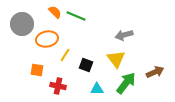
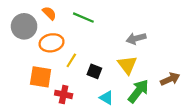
orange semicircle: (55, 12) -> (49, 13), moved
orange square: (37, 70) -> (41, 77), size x1.5
cyan triangle: (97, 89) -> (106, 98), turned 32

